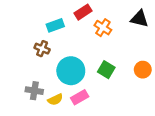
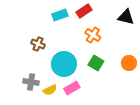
red rectangle: (83, 12) -> (84, 11), moved
cyan rectangle: (55, 25) -> (60, 15), moved
orange cross: (103, 28) -> (93, 35), moved

